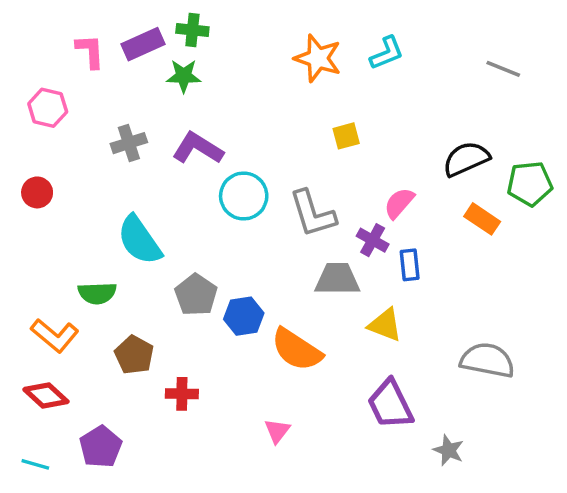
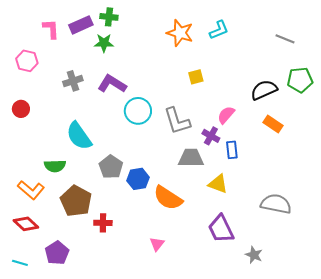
green pentagon: (530, 184) -> (300, 80), moved
brown pentagon: (134, 355) -> (76, 201), size x1.4

